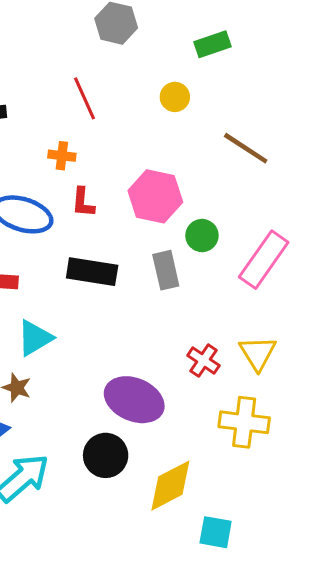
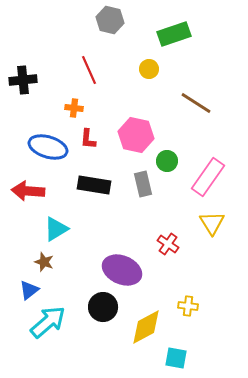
green rectangle: (213, 44) -> (174, 34), size x1.4
yellow triangle: (258, 353) -> (212, 223), moved
yellow cross: (244, 422) -> (188, 306), moved, size x0.6

